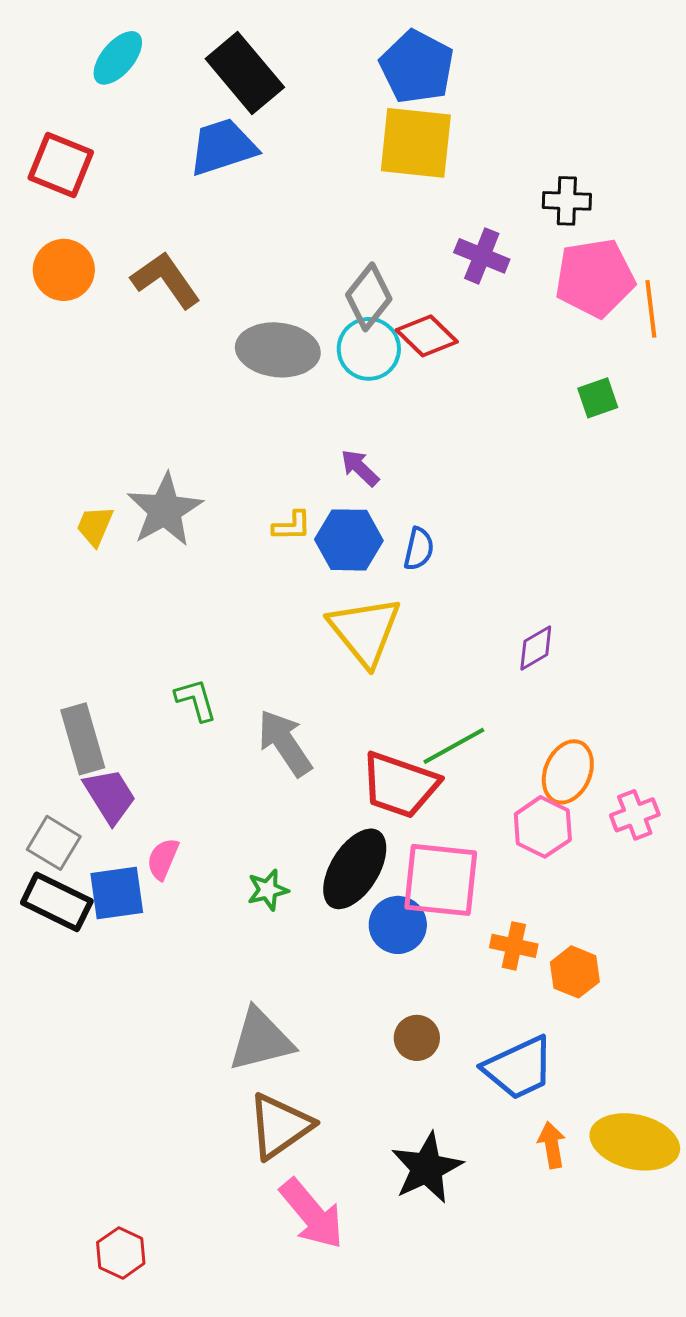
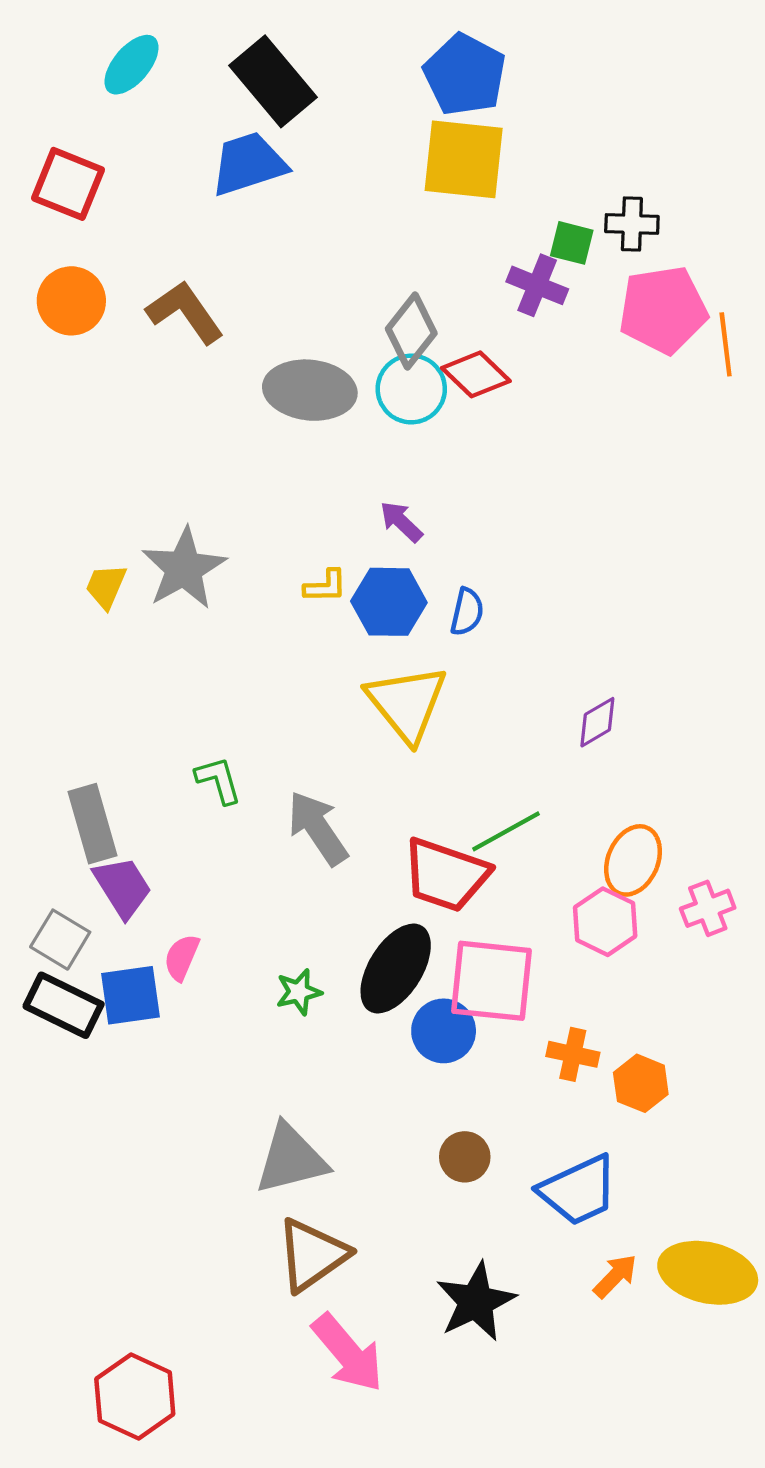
green square: (598, 398) -> (572, 243), moved, turned 33
orange arrow: (552, 1145) -> (615, 1276), turned 54
red hexagon: (121, 1253) -> (135, 1396), size x1.5

